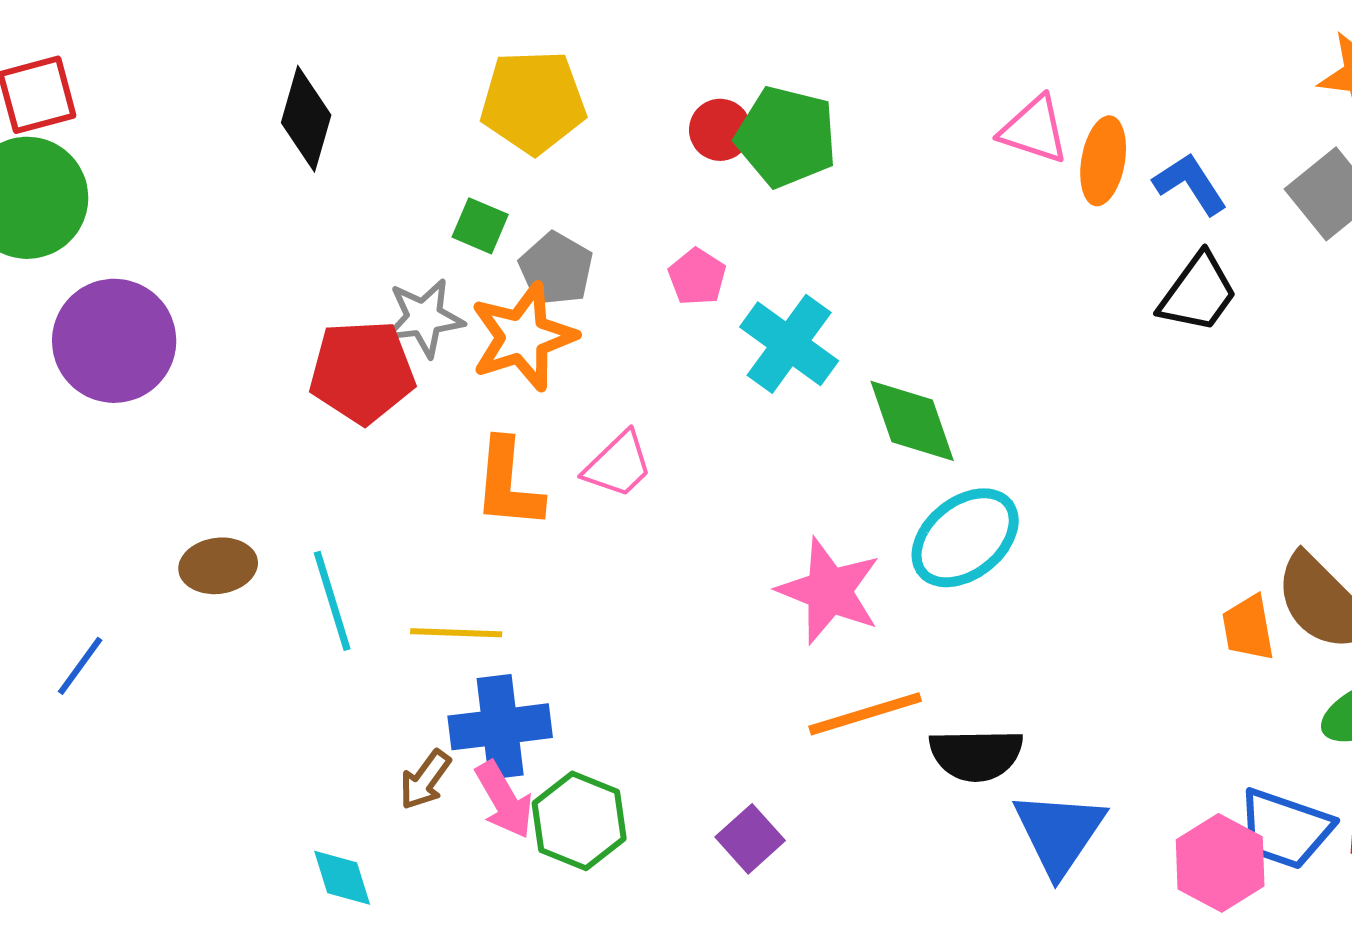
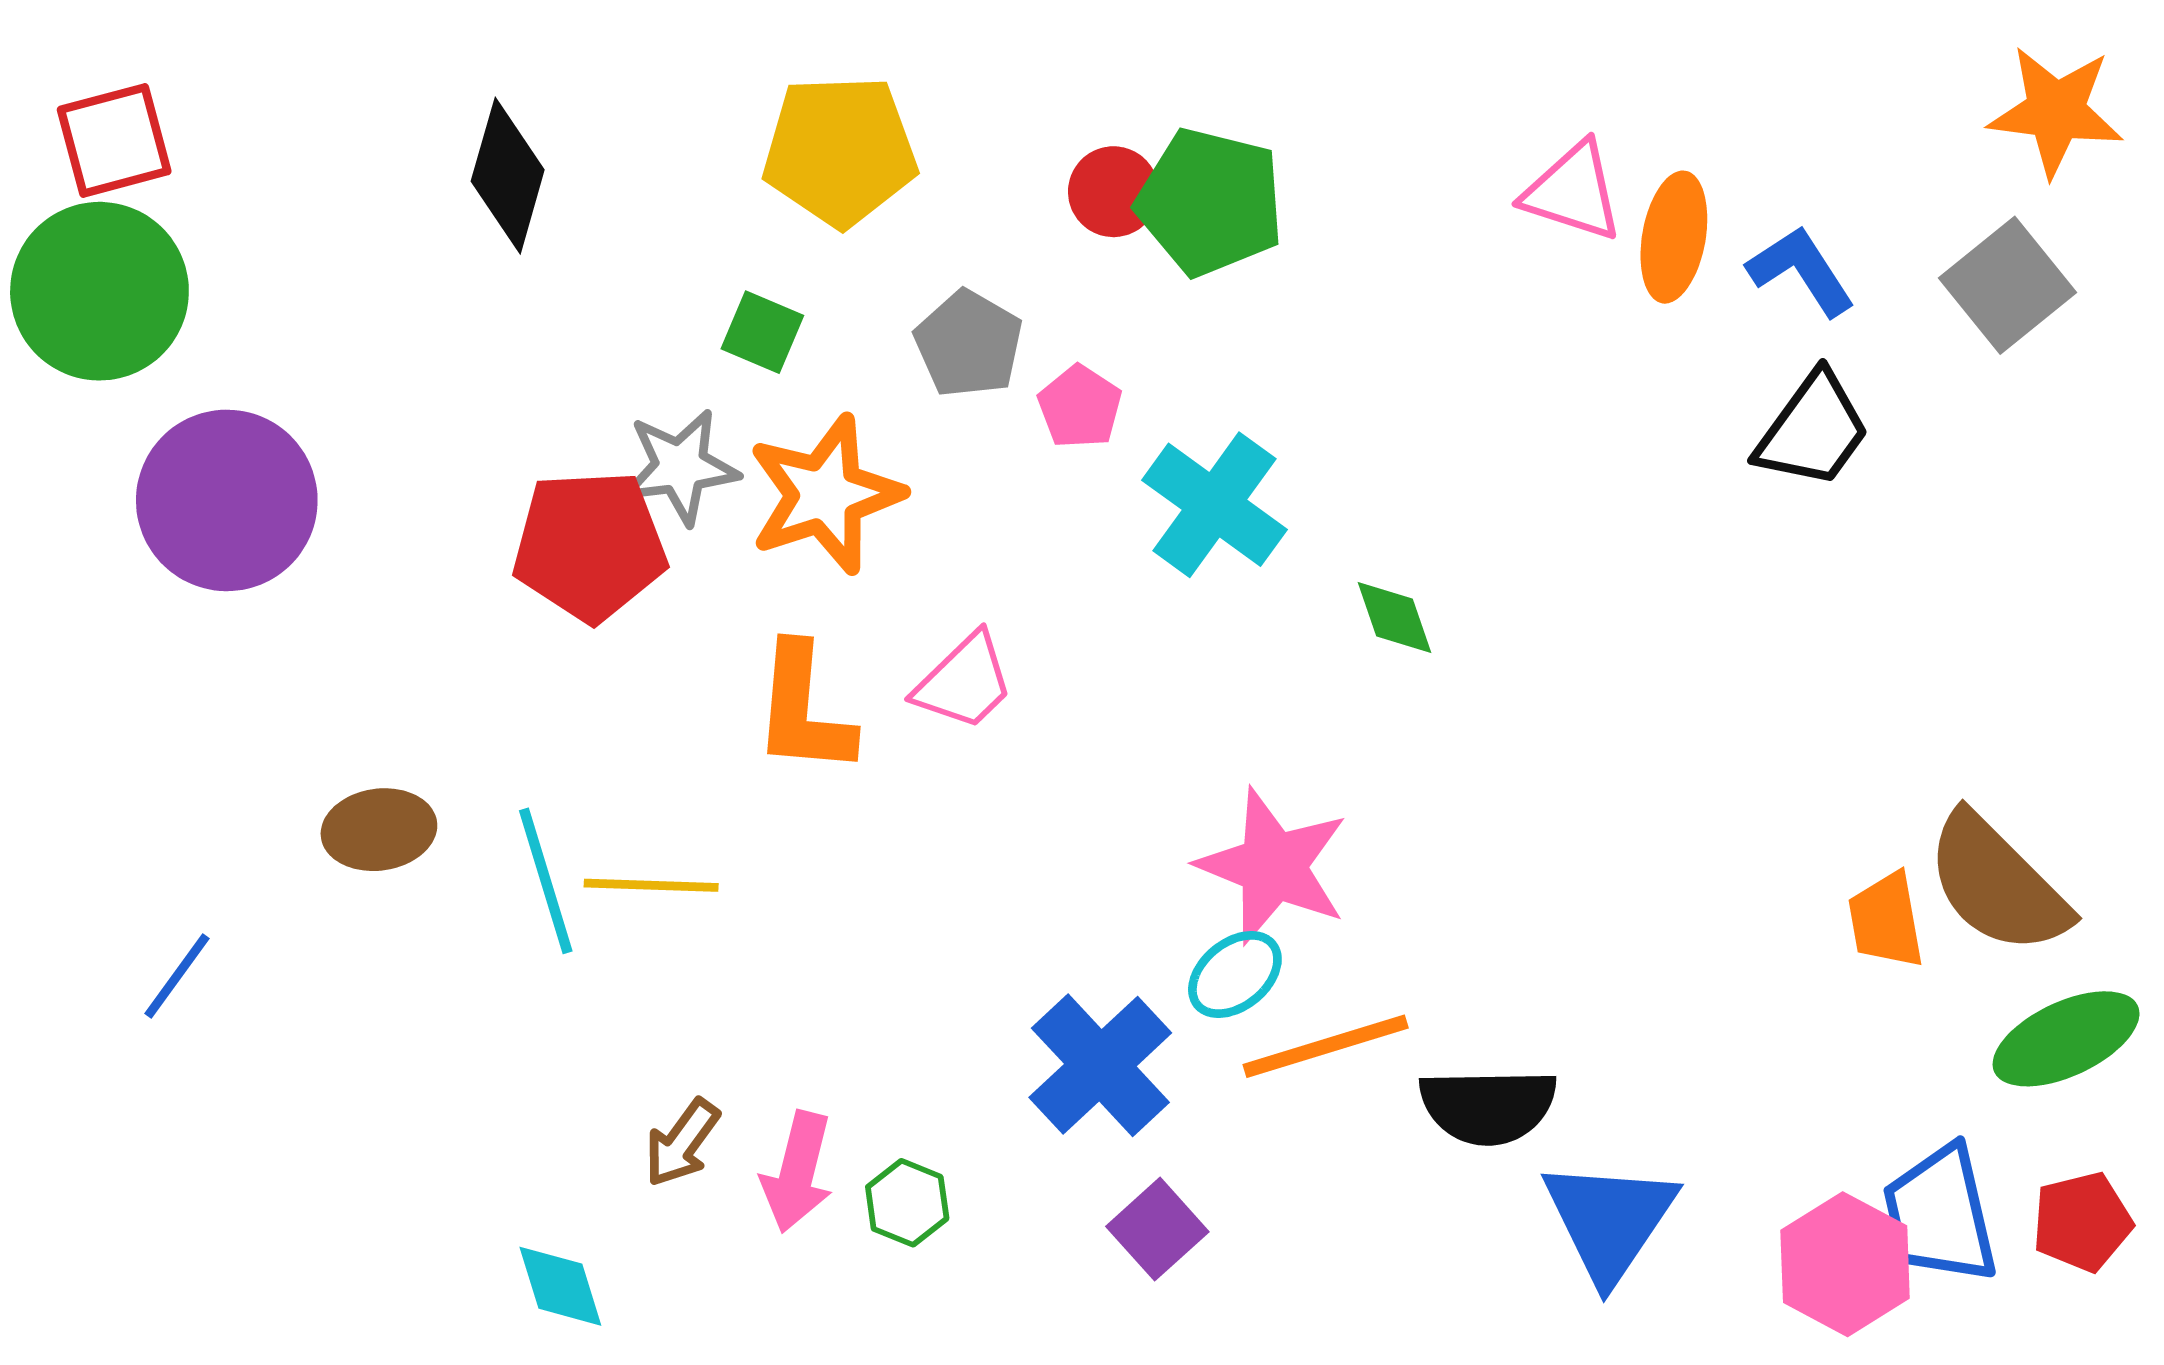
gray pentagon: (556, 269) -> (969, 344), moved
green diamond: (912, 421) -> (1394, 617), size x0.6
cyan ellipse: (965, 538) -> (1235, 974), moved, size x0.6
yellow line: (456, 633) -> (651, 885), moved
blue cross: (500, 727) -> (1100, 1065), moved, turned -36
pink arrow: (504, 800) -> (797, 1172), turned 44
green hexagon: (579, 821) -> (907, 1203), size x0.6
blue trapezoid: (1285, 829) -> (1940, 1214), turned 58

